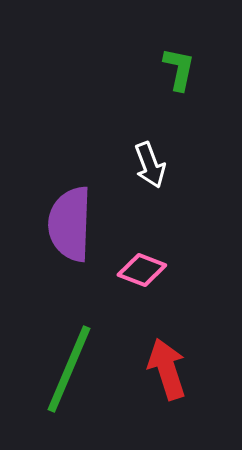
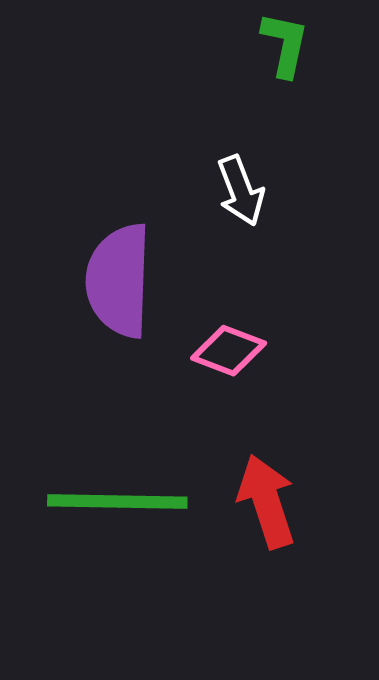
green line: (69, 369) -> (117, 501), turned 68

